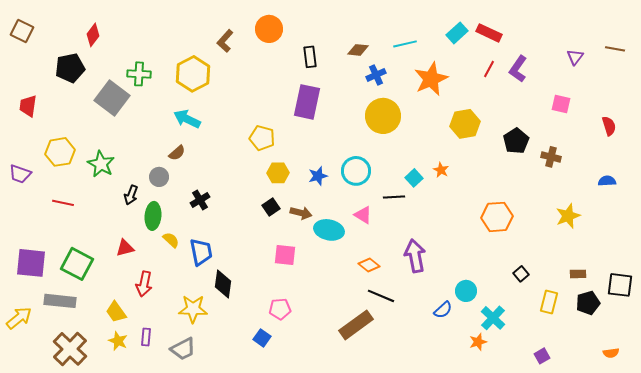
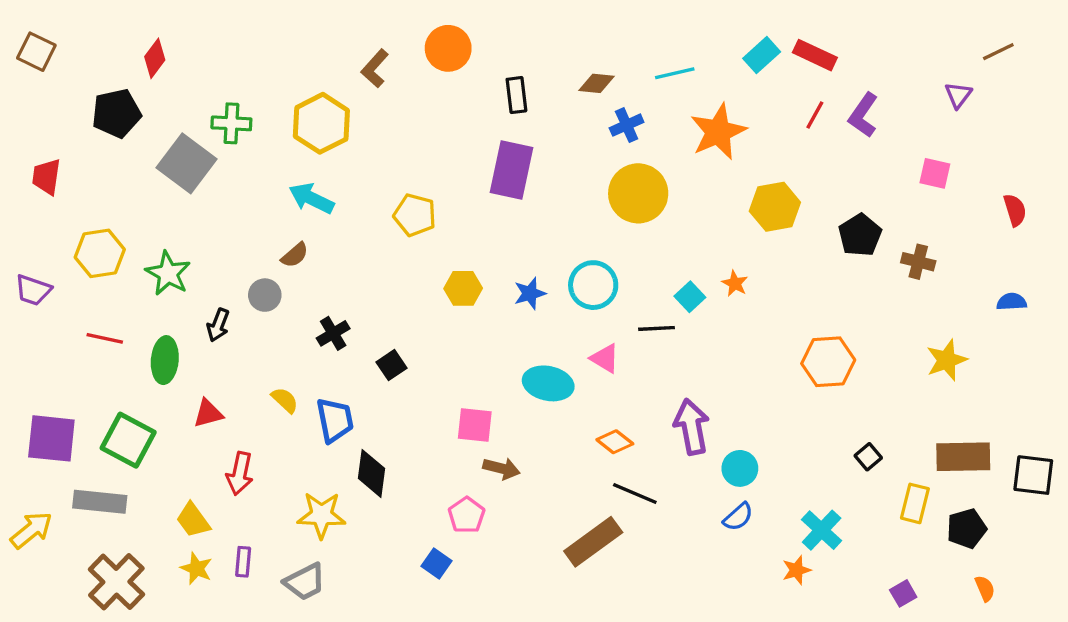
brown line: (615, 49) -> (998, 52), moved, turned -36
yellow pentagon: (262, 138) -> (415, 215), moved
black square: (271, 207) -> (391, 365), moved
brown arrow: (301, 213) -> (501, 468), moved
green ellipse: (153, 216) -> (165, 360), moved
brown rectangle: (578, 274) -> (963, 457), size x2.0
cyan circle: (466, 291) -> (740, 468), moved
black pentagon: (588, 303) -> (967, 528), moved
pink pentagon: (280, 309) -> (466, 515), turned -30
orange semicircle: (611, 353) -> (985, 588), moved, turned -105

